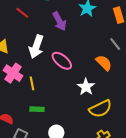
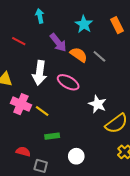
gray line: (115, 44) -> (99, 56), moved
orange semicircle: (104, 63) -> (79, 55), moved
yellow line: (32, 83) -> (42, 111), turned -32

